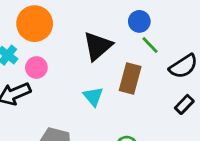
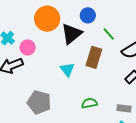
blue circle: (139, 21) -> (88, 15), moved
orange circle: (35, 24) -> (47, 19), moved

